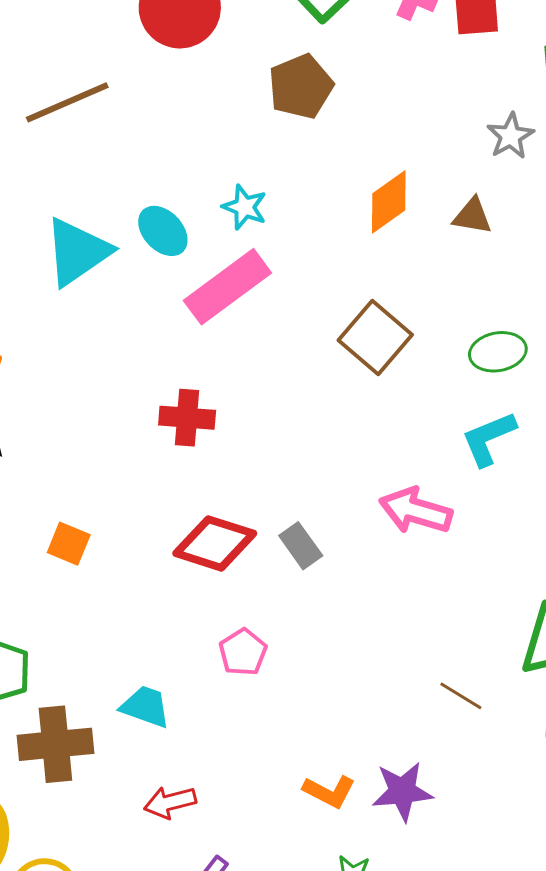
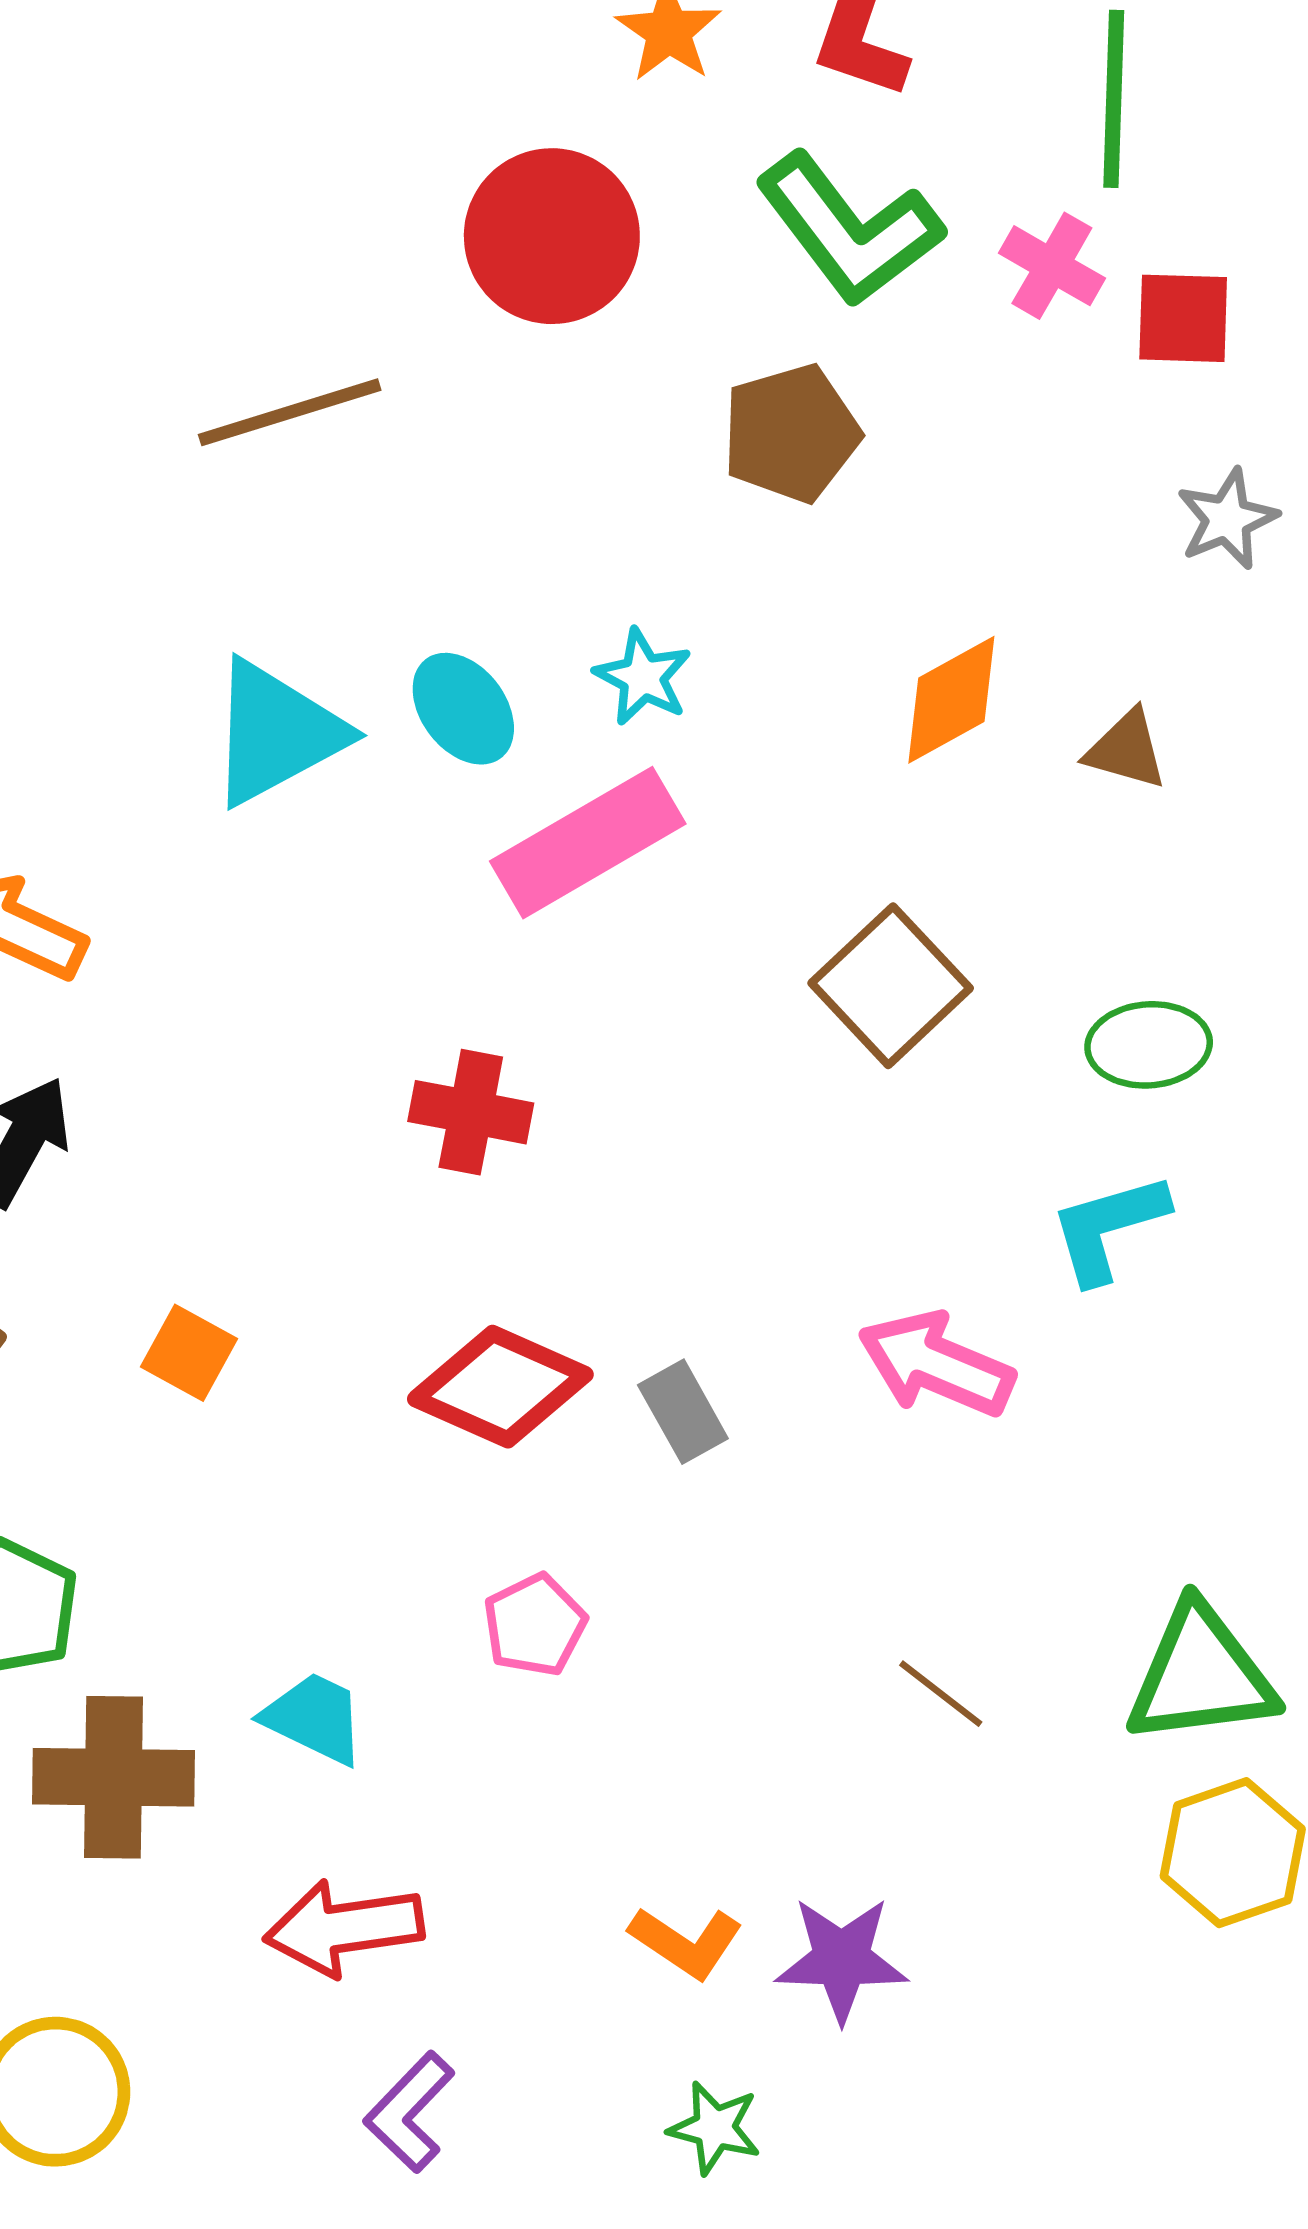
gray star: (511, 136) -> (1227, 519), moved
brown line: (461, 696) -> (941, 1694), moved
red arrow: (170, 802) -> (344, 1928), size x1.4

